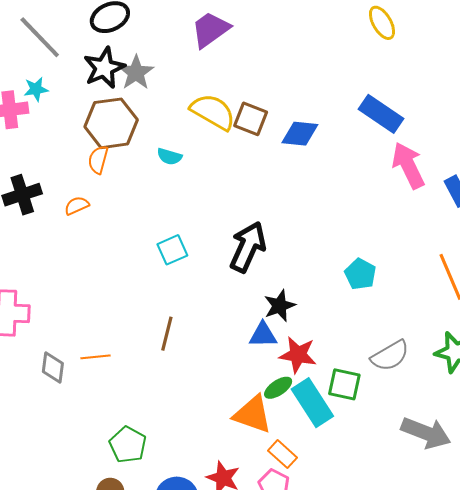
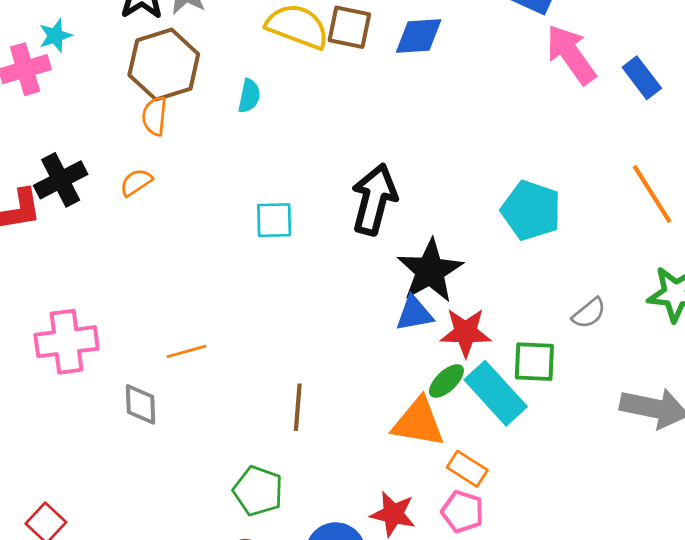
cyan semicircle: (169, 157) -> (249, 96), turned -85
cyan square: (172, 250) -> (274, 220), turned 32
cyan pentagon: (360, 274) -> (531, 210), size x1.4
black star: (280, 306) -> (430, 271), size x1.5
brown line: (167, 334) -> (298, 407), moved
gray semicircle: (390, 356) -> (589, 313), size x0.7
orange line: (96, 357) -> (186, 351), moved

